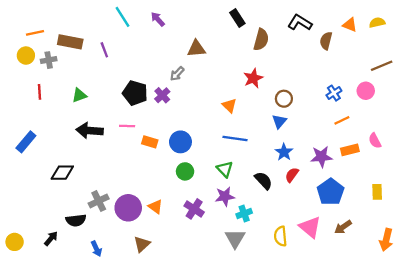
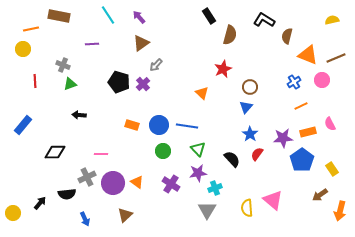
orange triangle: (350, 25) -> (308, 55), moved, size x1.5
brown rectangle: (70, 42) -> (59, 16), moved
brown triangle: (196, 49) -> (141, 43), moved, turned -30
purple line: (104, 50) -> (92, 44), turned -72
gray cross: (49, 60) -> (63, 65), moved, turned 32
pink line: (127, 126) -> (101, 154), moved
black arrow: (90, 131) -> (79, 115), size x0.6
blue line: (235, 138) -> (187, 126), moved
blue pentagon: (330, 192) -> (302, 160), moved
yellow rectangle: (377, 192) -> (332, 169), turned -32
brown arrow: (343, 227) -> (320, 195), moved
black arrow: (51, 238) -> (40, 203), moved

